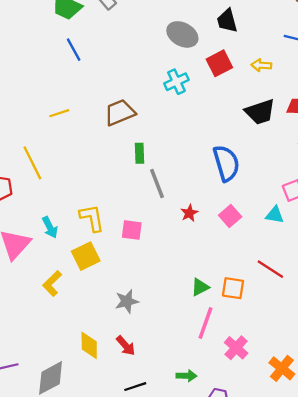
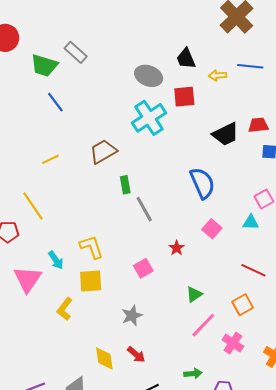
red square: (219, 63) -> (184, 97), turned 30
yellow arrow: (261, 65) -> (218, 75), moved
cyan cross: (176, 82) -> (149, 118), size x1.6
red star: (189, 213) -> (177, 248), moved
pink square: (132, 230) -> (143, 268), moved, turned -30
yellow square: (86, 256) -> (91, 281), turned 30
orange square: (233, 288) -> (243, 305), moved, turned -30
pink line: (206, 323) -> (203, 325), turned 32

